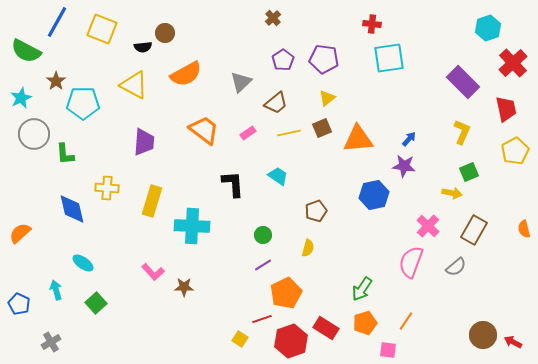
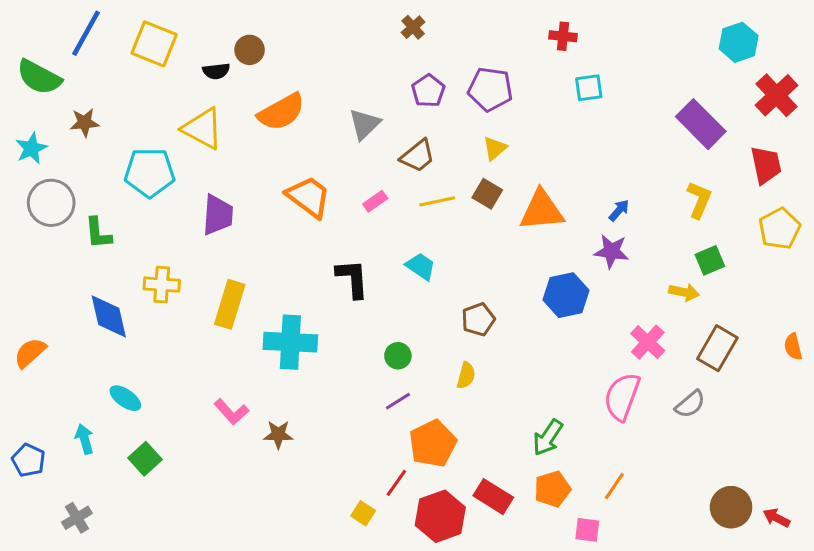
cyan square: (389, 58) -> (589, 88), size x0.6
brown star: (56, 81) -> (84, 123), turned 30
cyan pentagon: (83, 103) -> (150, 173), moved
brown square: (322, 128) -> (487, 194), turned -36
red line: (262, 319) -> (396, 483), turned -36

